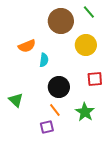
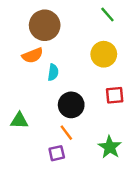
brown circle: (61, 21) -> (45, 25), moved
green triangle: (16, 100) -> (19, 121), turned -42
green star: (85, 112) -> (110, 147), moved

